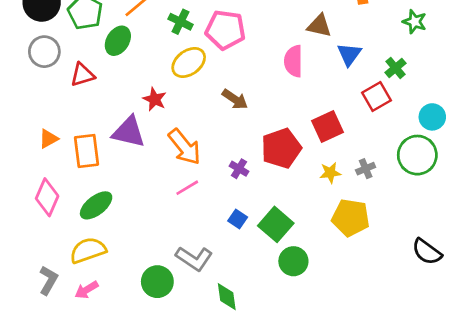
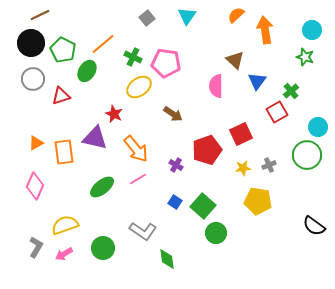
brown triangle: (319, 26) -> (235, 60), turned 30
green ellipse: (96, 205) -> (102, 187), moved
green circle: (157, 282) -> (103, 248), moved

